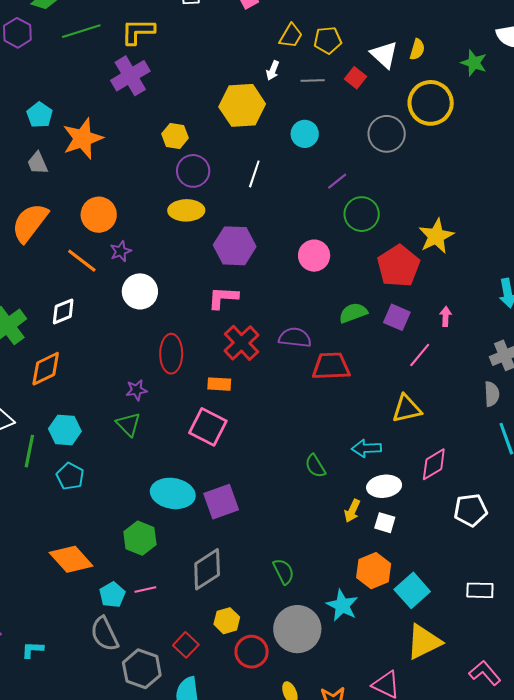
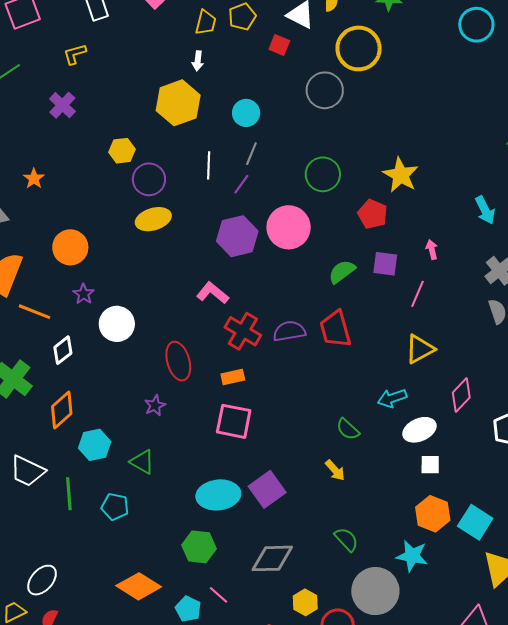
yellow L-shape: (138, 31) -> (75, 54), moved, size x0.7
purple cross: (130, 76) -> (62, 105), size x0.7
gray line: (313, 80) -> (251, 154), moved, turned -50
orange star: (83, 138) -> (34, 179), size x0.5
purple line: (337, 181) -> (241, 184), moved
purple hexagon: (235, 246) -> (237, 236), moved
purple star: (121, 251) -> (84, 294), moved
pink circle: (314, 256) -> (289, 227), size x1.4
orange line: (82, 261) -> (34, 312), moved
red pentagon: (398, 266) -> (373, 214), size x0.7
white circle: (140, 291) -> (117, 324), moved
pink L-shape: (223, 298) -> (213, 293), turned 52
purple semicircle: (295, 338) -> (289, 331), moved
red trapezoid: (331, 366) -> (335, 329), turned -87
green triangle: (128, 424) -> (142, 462), moved
cyan hexagon: (65, 430) -> (95, 445), moved
yellow arrow: (352, 511) -> (335, 470), moved, turned -50
gray diamond: (207, 569) -> (272, 558), turned 48
pink line: (145, 589) -> (219, 595), turned 70

